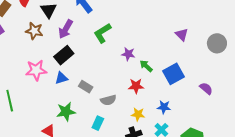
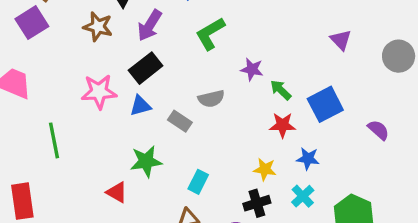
red star: (136, 86) -> (283, 125), moved
gray semicircle: (108, 100) -> (211, 99), moved

